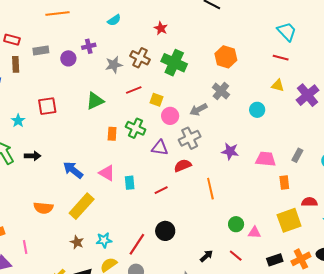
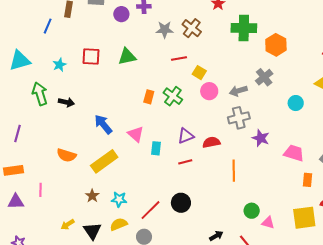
green cross: (174, 63) -> (244, 28), moved, turned -35
green triangle: (95, 101) -> (127, 57), moved
gray cross: (190, 138) -> (239, 118), moved
purple triangle: (160, 148) -> (186, 136), moved, turned -42

